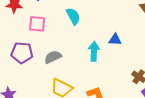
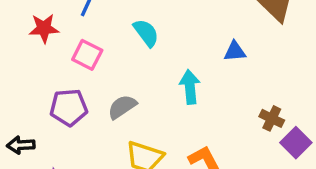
pink square: (37, 24) -> (87, 55), turned 30
blue triangle: (115, 40) -> (235, 51), moved

